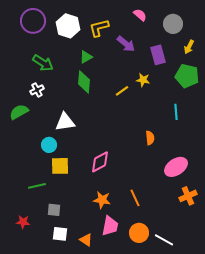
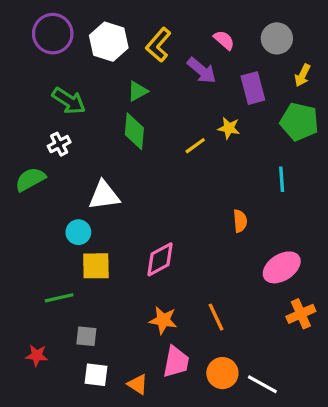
pink semicircle: (140, 15) -> (224, 40), moved
yellow L-shape: (99, 28) -> (158, 45), turned -35

